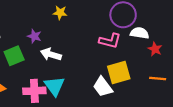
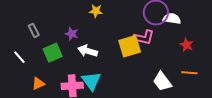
white semicircle: (140, 33) -> (172, 19), moved
yellow square: (119, 73) -> (130, 46), moved
white trapezoid: (103, 87) -> (162, 82), moved

